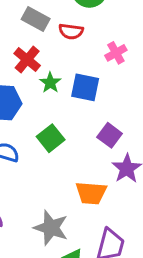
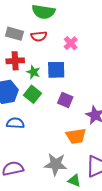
red cross: (27, 60) -> (15, 61), turned -30
purple square: (110, 135) -> (65, 100), moved
green square: (51, 138) -> (33, 94), moved

